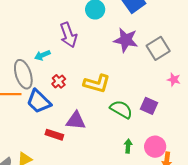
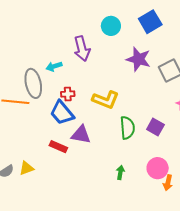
red cross: (59, 81) -> (68, 94), turned 32
blue trapezoid: (39, 101) -> (62, 113), moved
green semicircle: (121, 109) -> (127, 128), turned 50
green arrow: (128, 146) -> (120, 172), moved

